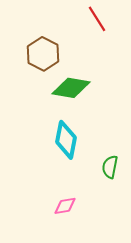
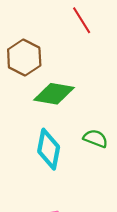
green semicircle: (110, 167) -> (96, 138), moved, turned 100

